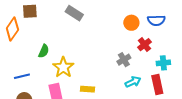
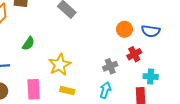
yellow star: (63, 67) -> (60, 65), moved
cyan arrow: (133, 82) -> (105, 90), moved, turned -56

